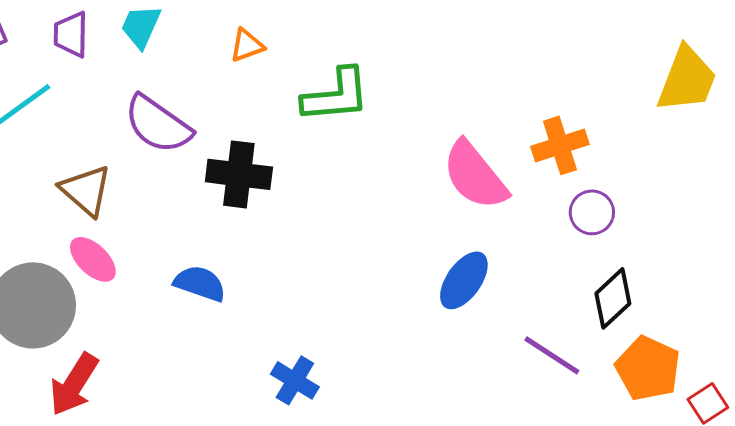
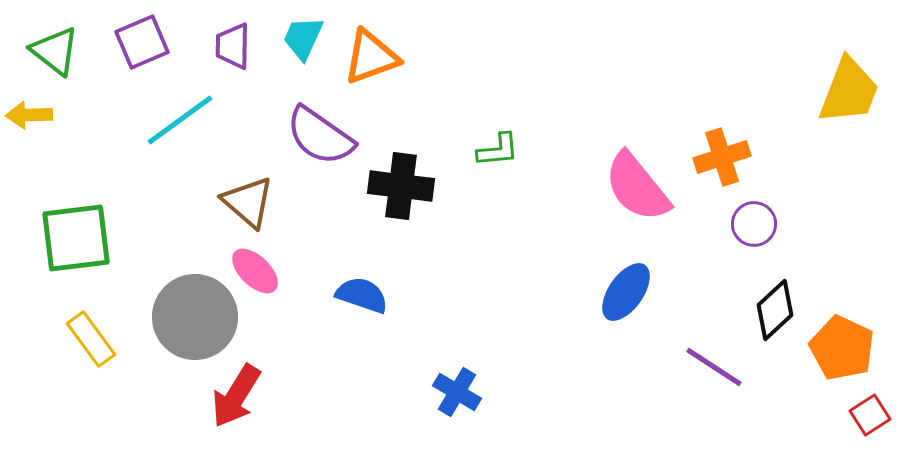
orange triangle: (247, 45) -> (371, 57), moved, size x1.6
green L-shape: (336, 95) -> (498, 150), moved, size x0.6
orange pentagon: (648, 368) -> (842, 348), moved

